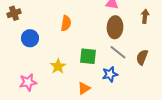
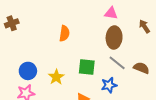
brown arrow: (145, 16) -> (144, 26), turned -40
blue circle: (30, 38) -> (28, 71), moved
brown semicircle: (142, 57) -> (141, 68), turned 91

